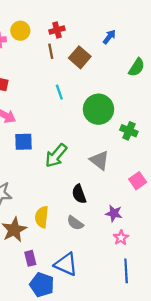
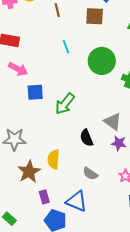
brown square: (80, 57) -> (95, 16), moved, turned -36
gray triangle: (99, 160) -> (113, 121), moved
purple star: (114, 213) -> (119, 143), moved
gray semicircle: (75, 223) -> (90, 174), moved

